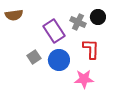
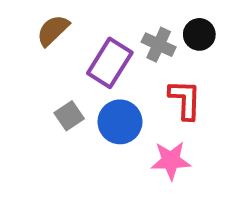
brown semicircle: (14, 15) -> (53, 30), moved, turned 144
purple rectangle: (54, 31) -> (110, 63), turned 65

